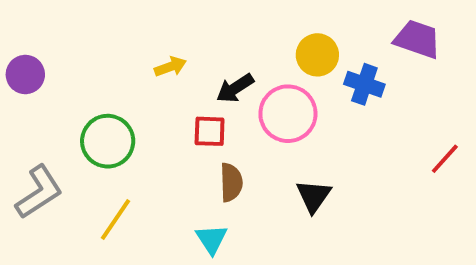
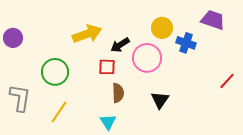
yellow arrow: (170, 67) -> (87, 34), size x1.8
gray L-shape: (39, 192) -> (20, 98), turned -48

